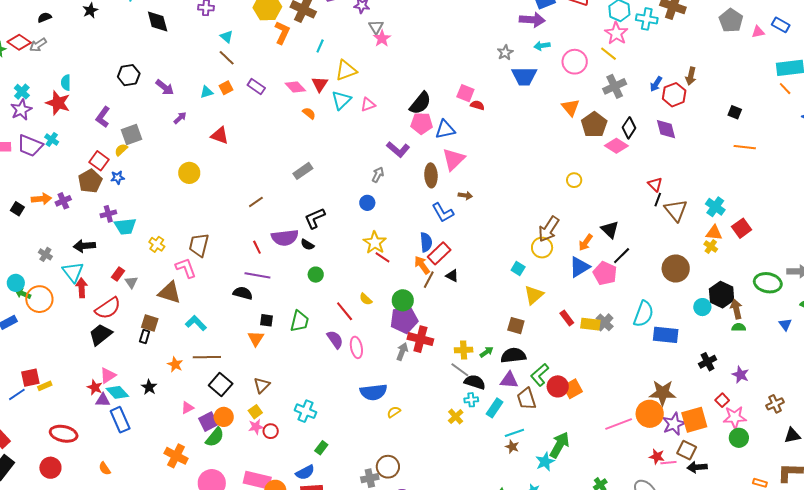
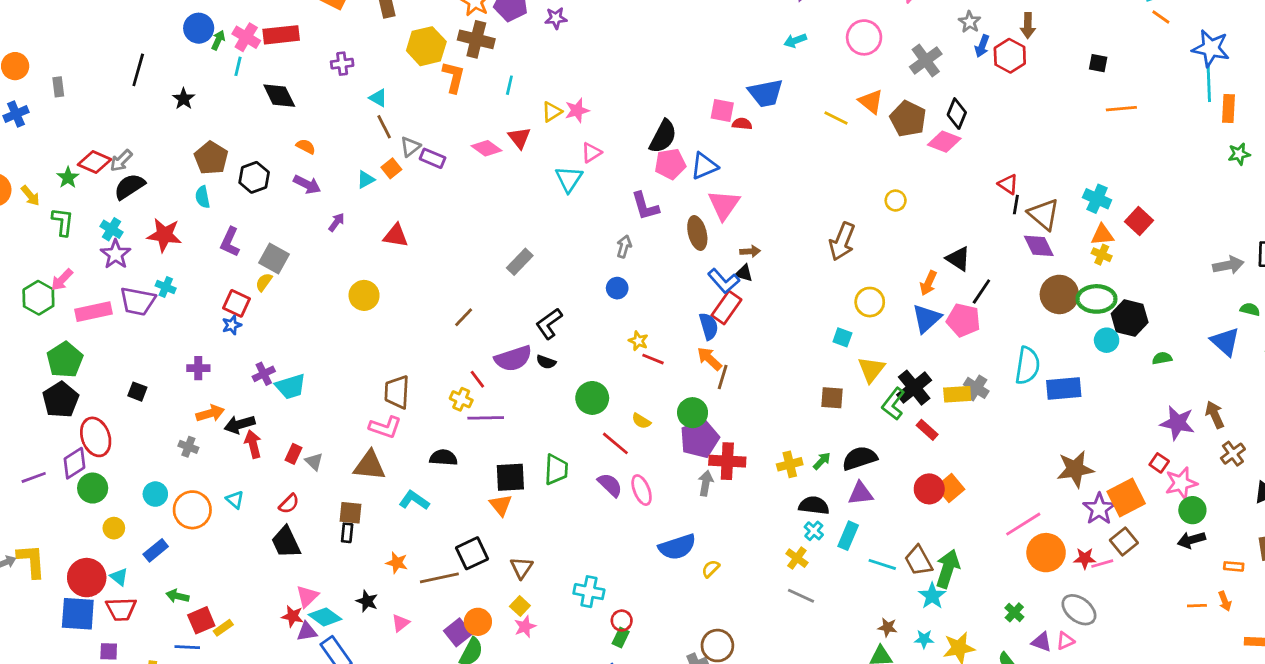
black semicircle: (44, 17) -> (130, 186), moved, size x1.6
gray triangle: (376, 27) -> (410, 147), moved, turned 35
pink star: (382, 38) -> (577, 110), moved, turned 30
cyan arrow: (542, 46) -> (795, 41), moved
gray star: (505, 52) -> (970, 22), moved
yellow line: (609, 54) -> (836, 118), moved
brown line: (227, 58) -> (384, 127), turned 30
yellow triangle: (346, 70) -> (552, 112), size x0.7
blue trapezoid: (524, 76) -> (766, 93), moved
cyan semicircle: (66, 83) -> (203, 197), moved
cyan triangle: (341, 100) -> (569, 179), moved
orange semicircle: (309, 113) -> (306, 146), moved
purple diamond: (666, 129) -> (1039, 246), moved
gray square: (131, 135) -> (274, 258), turned -30
purple L-shape: (398, 149) -> (645, 206), turned 45
blue star: (118, 178) -> (232, 325), moved
brown pentagon: (90, 181) -> (211, 158), moved
orange arrow: (41, 199) -> (210, 413), moved
purple cross: (63, 201) -> (198, 368), turned 35
brown arrow: (549, 229) -> (842, 241), moved
yellow star: (375, 243) -> (638, 341), size x0.6
yellow cross: (157, 244) -> (461, 399), moved
red rectangle: (439, 253) -> (726, 307), moved
pink L-shape: (186, 268) -> (385, 427), turned 140
cyan triangle: (73, 272) -> (235, 500), moved, size x0.6
green circle: (316, 275) -> (592, 398), moved, size x1.5
black triangle: (452, 276) -> (744, 273), moved
green ellipse: (768, 283) -> (1097, 299), moved
red arrow: (82, 288) -> (253, 444), moved
black semicircle: (243, 293) -> (443, 458), moved
green arrow: (23, 294) -> (178, 596), moved
red semicircle: (108, 308) -> (289, 504), size x0.6
brown arrow: (736, 309) -> (1215, 415), moved
red rectangle: (567, 318) -> (927, 430), moved
black square: (266, 320) -> (510, 477), size x1.6
blue triangle: (785, 324) -> (1225, 342), size x1.6
brown square: (516, 326) -> (832, 398), moved
black trapezoid: (101, 335) -> (286, 542), turned -65
brown line: (207, 357) -> (439, 578), moved
black cross: (708, 362) -> (914, 388), moved, size x1.4
gray line: (460, 370) -> (801, 596), moved
green L-shape: (540, 375) -> (893, 404), moved
purple star: (740, 375) -> (1177, 423), size x1.4
black square: (221, 385) -> (472, 553), moved, turned 35
blue line: (17, 394) -> (187, 647), turned 48
brown trapezoid: (527, 399) -> (919, 561), moved
cyan cross: (471, 400) -> (814, 531), turned -32
pink triangle: (187, 408) -> (400, 623), moved
orange circle: (650, 414) -> (1046, 553), moved
red circle: (271, 431) -> (622, 621), moved
cyan line: (514, 433) -> (882, 564), turned 48
brown star: (512, 447) -> (888, 627), moved
brown square: (687, 450) -> (1124, 541), turned 36
black arrow: (697, 467) -> (1191, 540), moved

